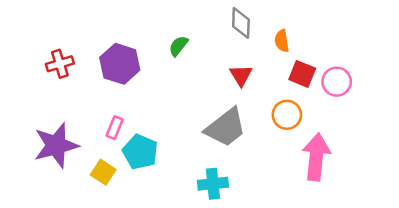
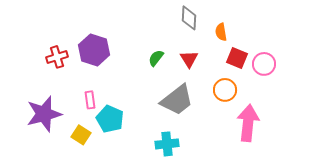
green semicircle: (178, 46) -> (156, 58), moved
red cross: (60, 64) -> (57, 57), moved
pink rectangle: (115, 128) -> (90, 100), turned -30

